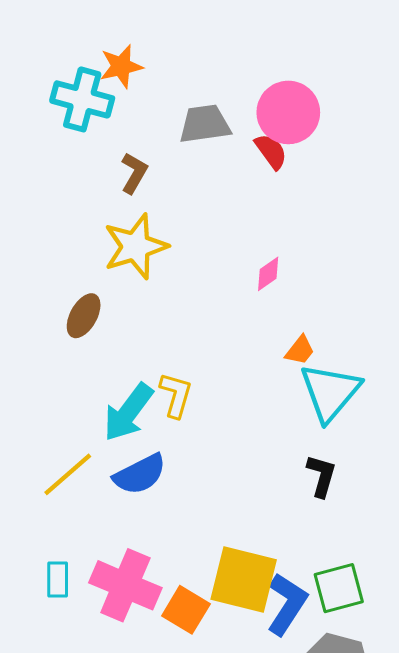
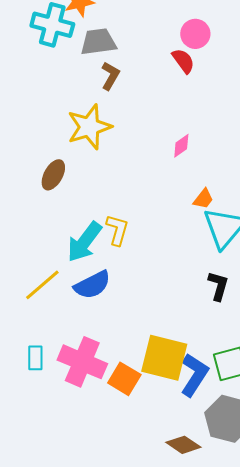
pink circle: (288, 112) -> (195, 34), size x0.7
gray trapezoid: (205, 124) -> (98, 42), moved
brown L-shape: (134, 173) -> (110, 76), moved

